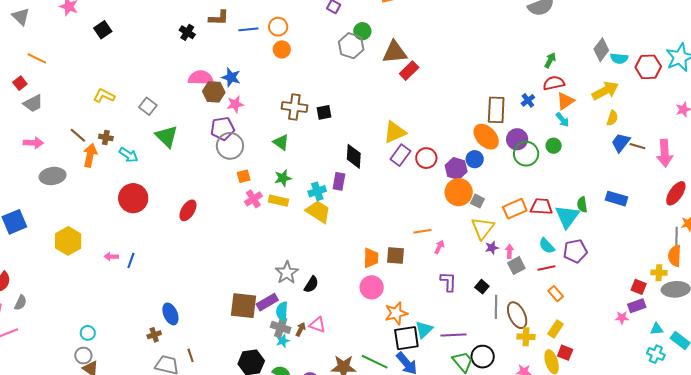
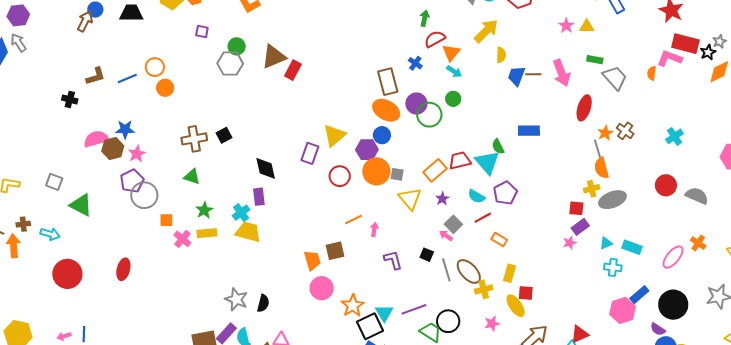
yellow triangle: (395, 132) -> (334, 135), moved
red circle: (426, 158) -> (340, 176), moved
orange square: (244, 176) -> (166, 220), turned 32
purple star: (492, 248) -> (442, 199), moved
pink arrow: (509, 251) -> (446, 236), moved, turned -40

